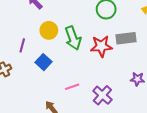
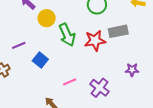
yellow circle: (49, 30) -> (47, 18), moved
purple line: (22, 45) -> (19, 45), turned 56

